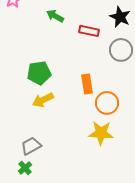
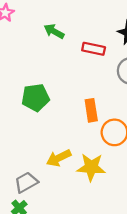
yellow arrow: (43, 100) -> (59, 158), moved
yellow star: (101, 133) -> (91, 167), moved

